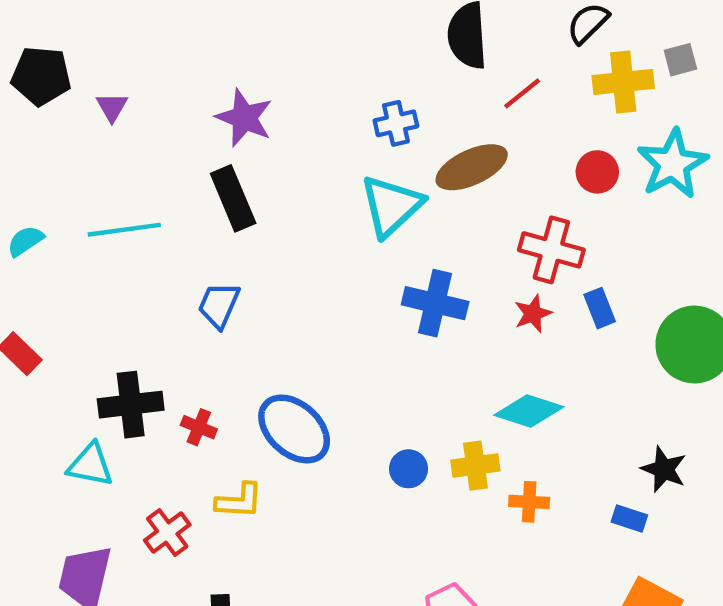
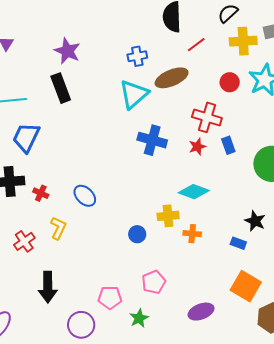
blue trapezoid: (219, 305) -> (26, 137), moved, size x1.4
blue ellipse: (294, 429) -> (85, 196), size x0.7
blue circle: (409, 469) -> (137, 234), moved
yellow L-shape: (239, 501) -> (58, 228), turned -70

